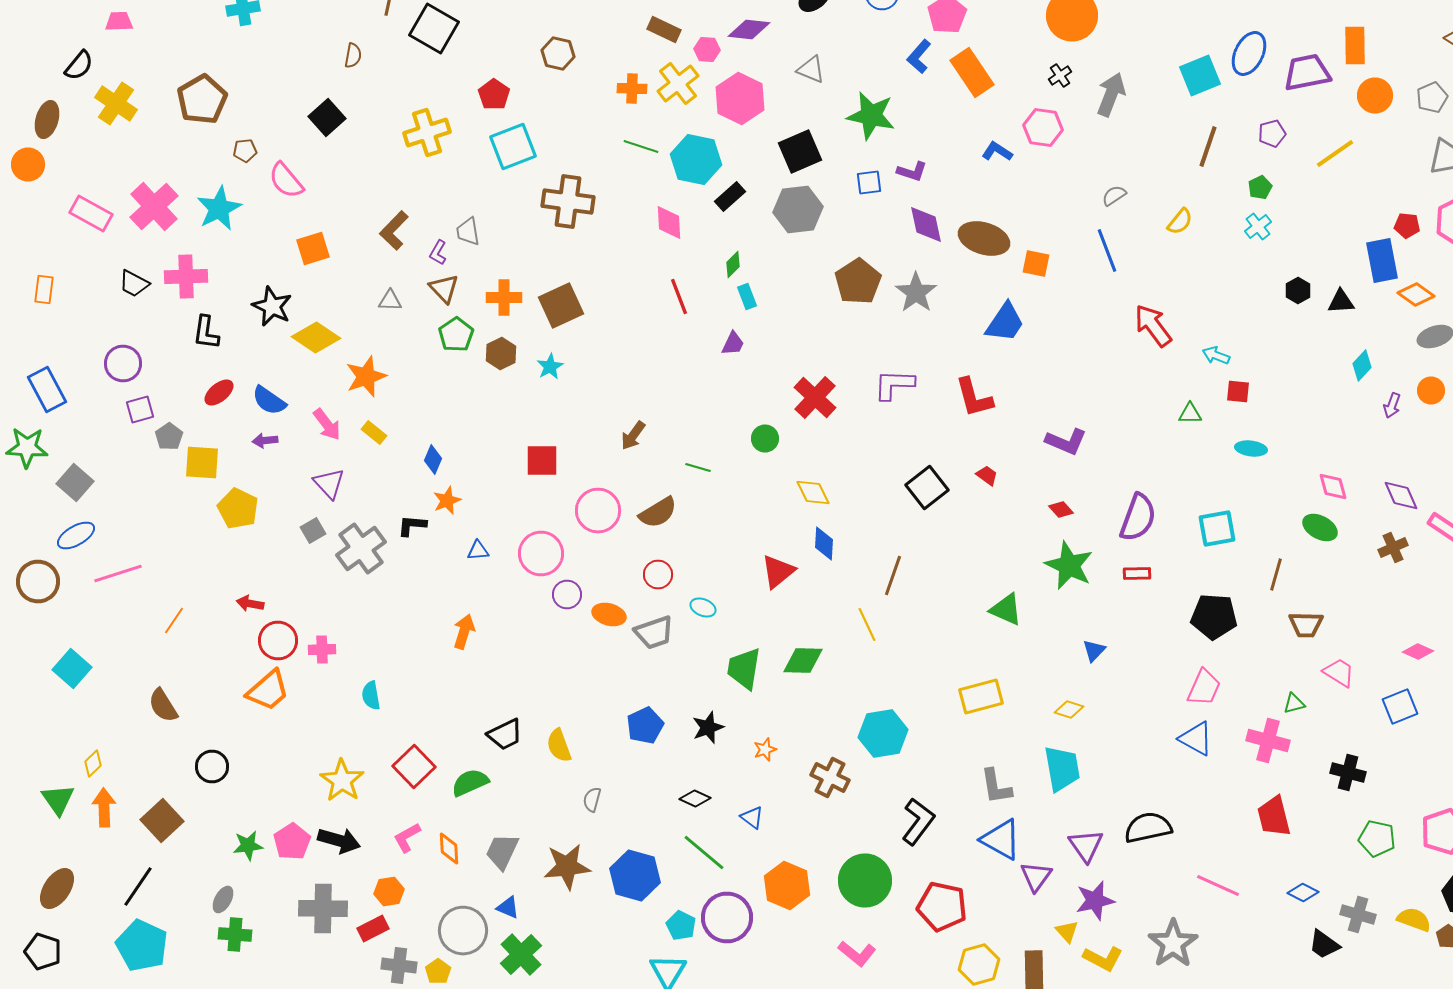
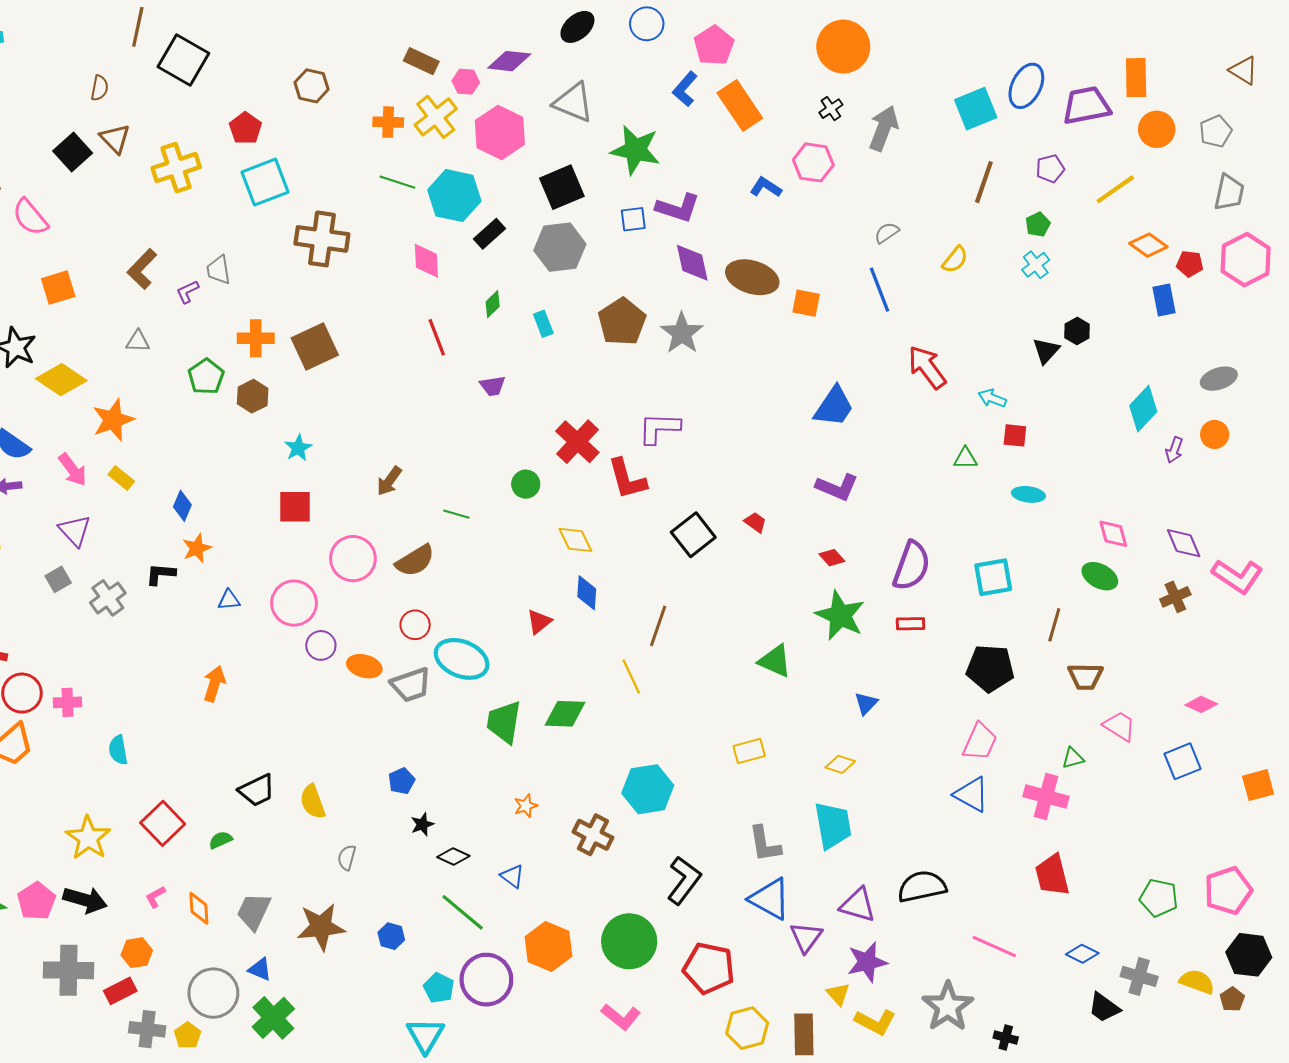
gray triangle: (811, 70) -> (573, 102), size x1.4
purple L-shape: (912, 172) -> (678, 208), size x1.4
purple L-shape: (438, 252) -> (187, 292), turned 35
blue rectangle: (1382, 260) -> (1164, 300), size x0.7
brown triangle: (444, 288) -> (115, 139), moved
orange diamond: (1416, 294) -> (1148, 245), moved
cyan rectangle: (747, 296) -> (543, 324), moved
black triangle: (1341, 302) -> (1046, 351), moved, turned -44
blue trapezoid: (1005, 322) -> (834, 407), moved
purple trapezoid: (733, 344) -> (493, 386), turned 56
cyan star: (550, 366) -> (298, 448), moved
cyan diamond: (1362, 366) -> (1143, 409), size x1.4
red L-shape: (974, 398) -> (627, 479), moved
gray cross: (361, 548) -> (108, 598), size x0.7
red triangle: (778, 572) -> (539, 622), size x0.7
cyan ellipse: (703, 608) -> (462, 659), size x2.0
yellow rectangle: (981, 696) -> (749, 751), size x0.7
blue pentagon: (645, 726) -> (402, 781), size x0.7
black star: (708, 728) -> (422, 824), moved, size x0.7
black cross: (1348, 772) -> (1006, 1038), moved, size x0.7
green semicircle: (470, 782) -> (221, 840), size x0.6
pink L-shape: (407, 838) -> (155, 897), size x0.7
purple triangle: (1086, 846) -> (858, 905), turned -39
blue hexagon: (635, 876) -> (391, 936), size x0.5

